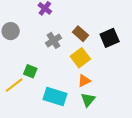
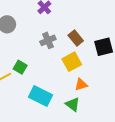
orange triangle: (84, 81) -> (81, 85), moved
green triangle: (88, 100) -> (73, 104), turned -42

